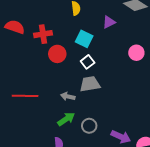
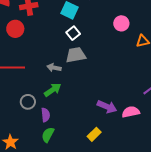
red circle: (57, 54) -> (15, 29), moved
gray circle: (89, 126) -> (28, 102), moved

